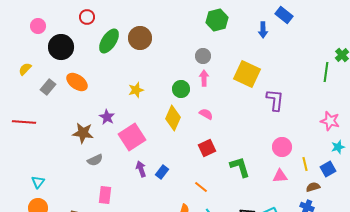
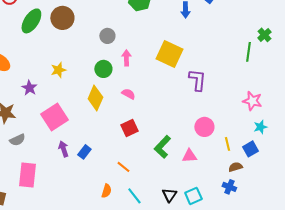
gray circle: (203, 56) -> (107, 36), moved
purple star: (107, 117) -> (29, 88), moved
green L-shape: (240, 167) -> (162, 147), turned -120
pink triangle: (280, 176) -> (189, 156), moved
pink rectangle: (105, 195) -> (27, 175), size x1.4

